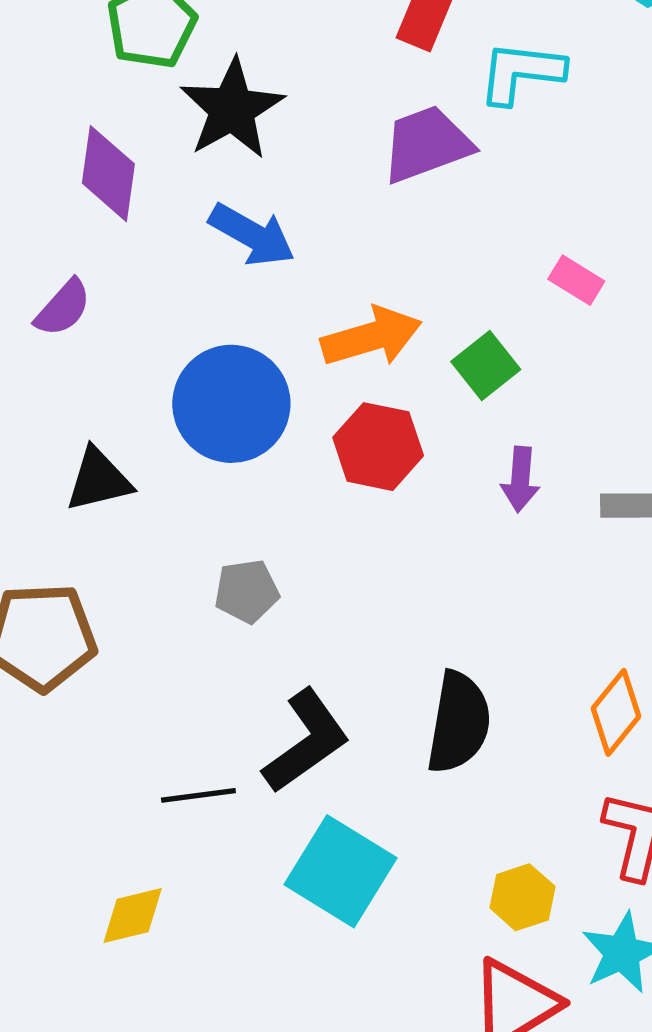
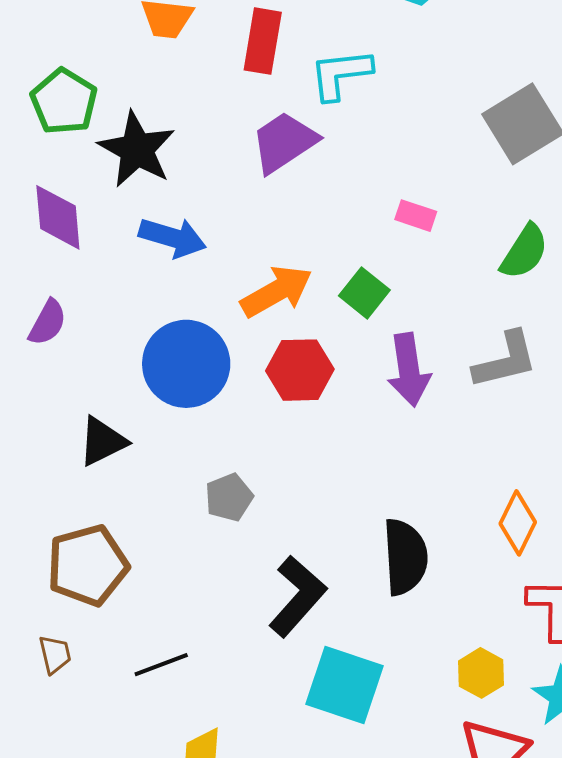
purple arrow: (520, 479) -> (409, 370), size x1.5
black line: (198, 795) -> (161, 665), moved

